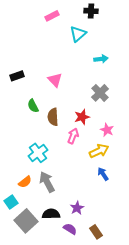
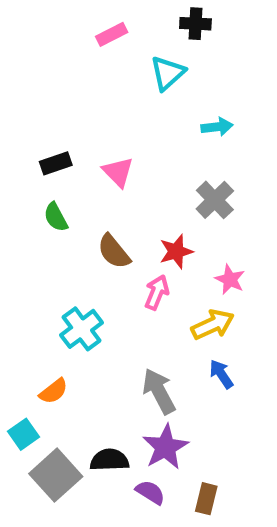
black rectangle: (17, 76) -> (56, 163), moved
green semicircle: (33, 106) -> (56, 217), moved
brown semicircle: (53, 117) -> (114, 252), turned -36
gray arrow: (47, 182) -> (159, 391), moved
purple star: (77, 208) -> (165, 447), size x1.5
brown rectangle: (96, 232) -> (206, 499), turned 48

